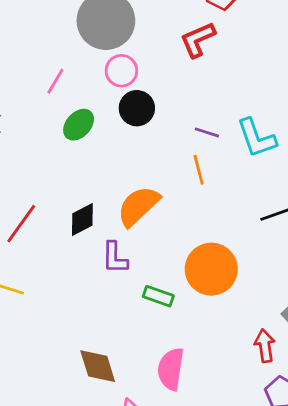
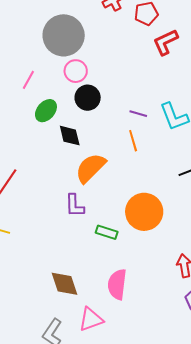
red L-shape: (198, 40) -> (165, 42), moved
black diamond: (82, 219) -> (70, 136), moved, turned -75

